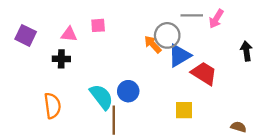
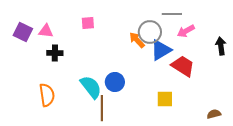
pink arrow: (216, 19) -> (186, 31), moved, turned 30
pink triangle: (69, 34) -> (46, 31), moved
brown semicircle: (239, 127) -> (214, 114), turned -32

